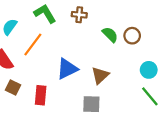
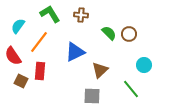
blue triangle: (67, 69) -> (75, 52), moved
red rectangle: (41, 95) -> (40, 71), moved
green line: (150, 96) -> (131, 89), moved

